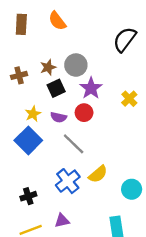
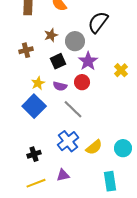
black semicircle: (125, 39) -> (98, 22), moved
brown star: (48, 67) -> (51, 35), moved
yellow semicircle: (98, 174) -> (94, 147), moved

